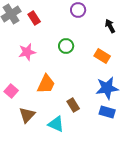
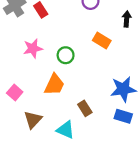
black arrow: (110, 26) -> (127, 19), turned 32
green circle: (66, 46) -> (66, 55), moved
orange rectangle: (102, 56) -> (102, 41), moved

